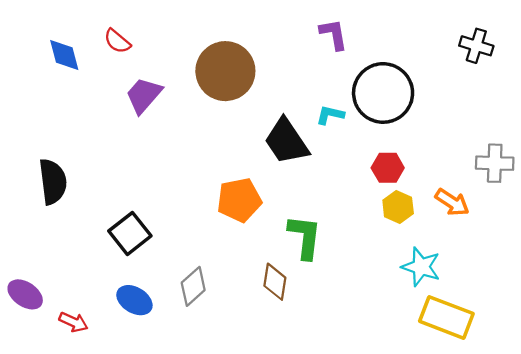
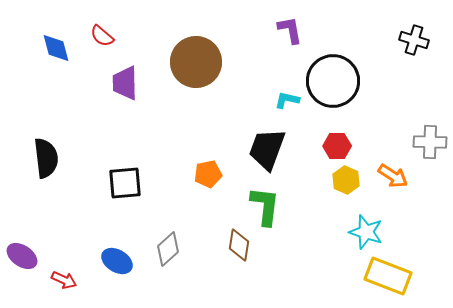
purple trapezoid: (144, 95) -> (125, 83), turned -42
black trapezoid: (286, 141) -> (267, 149), moved, turned 54
orange pentagon: (239, 200) -> (208, 174), size x0.7
black square: (130, 233) -> (125, 183), moved, turned 33

